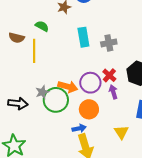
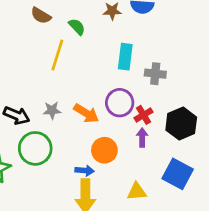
brown semicircle: (17, 38) -> (41, 16), moved
purple circle: (90, 83) -> (120, 103), moved
green circle: (56, 100) -> (35, 148), moved
yellow triangle: (121, 132) -> (137, 192), turned 42

